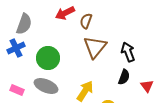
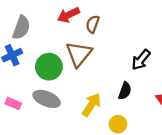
brown triangle: (95, 47) -> (79, 54), moved
black arrow: (128, 52) -> (141, 60), turned -120
black semicircle: (124, 77) -> (125, 91), moved

